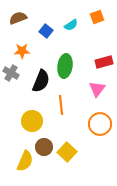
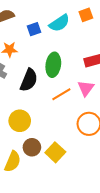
cyan semicircle: (71, 25) -> (59, 23), size x1.5
blue square: (46, 31) -> (34, 29), turned 32
orange line: (61, 105) -> (61, 94), moved, turned 66

